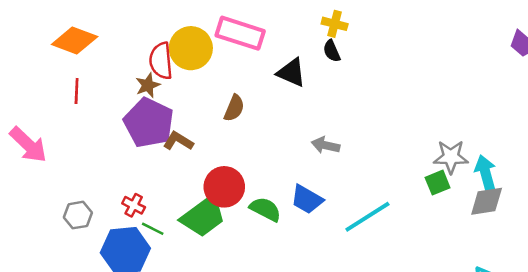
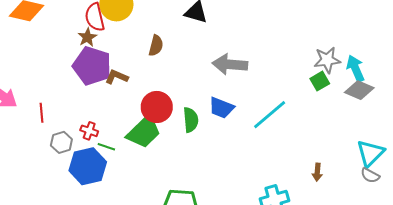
red line: (77, 91) -> (42, 113), moved
gray arrow: (326, 145) -> (230, 64), size x1.6
gray diamond: (487, 201) -> (359, 90), turned 40
green semicircle: (265, 209) -> (191, 120), turned 65
gray hexagon: (78, 215) -> (61, 142), moved

